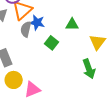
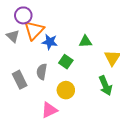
gray semicircle: (26, 29) -> (42, 72), moved
yellow circle: (14, 80) -> (66, 90), moved

